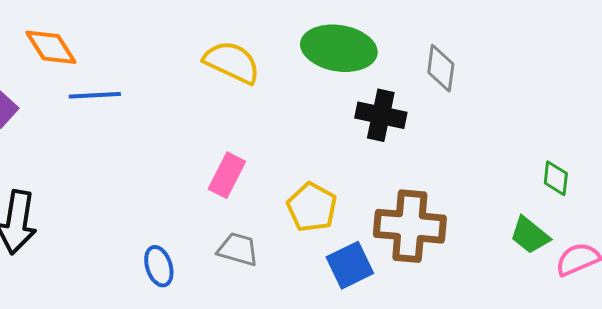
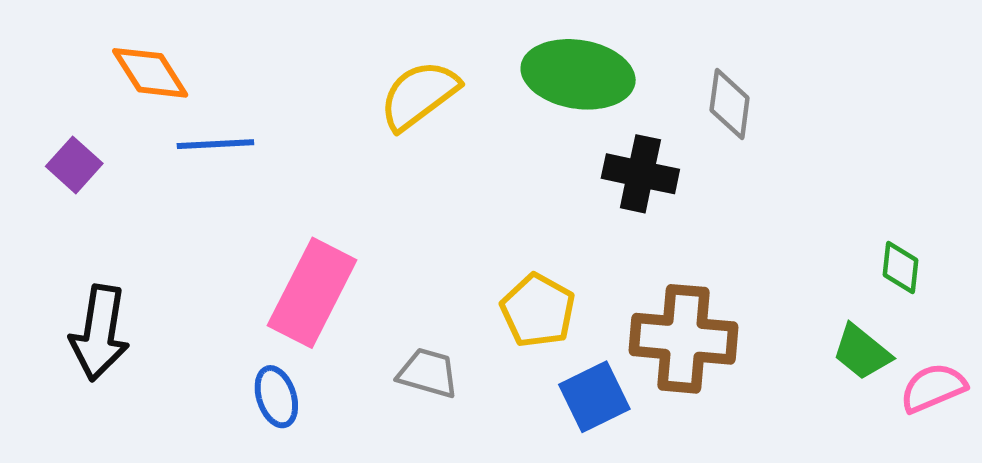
yellow semicircle: (232, 62) -> (419, 95), turned -62
pink rectangle: (227, 175) -> (312, 293), moved, size x1.6
blue ellipse: (159, 266) -> (276, 397), moved

